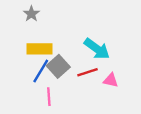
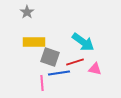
gray square: (58, 66) -> (50, 57), turned -30
blue line: (41, 71) -> (59, 73), moved, turned 50

